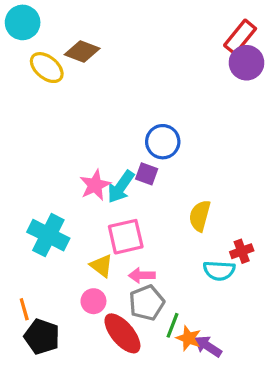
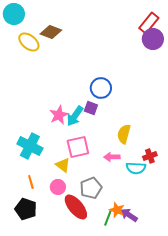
pink arrow: (142, 275) -> (112, 157), moved
orange line: (24, 309) -> (31, 182), moved
green line: (172, 325) -> (108, 218), moved

